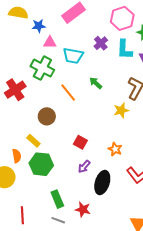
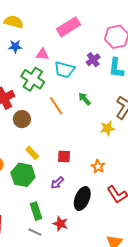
blue star: (39, 26) -> (15, 46), moved
brown circle: (47, 116) -> (22, 119), moved
yellow rectangle: (33, 141) -> (32, 153), moved
red square: (80, 142) -> (64, 156), turned -32
purple arrow: (84, 166) -> (57, 183), moved

